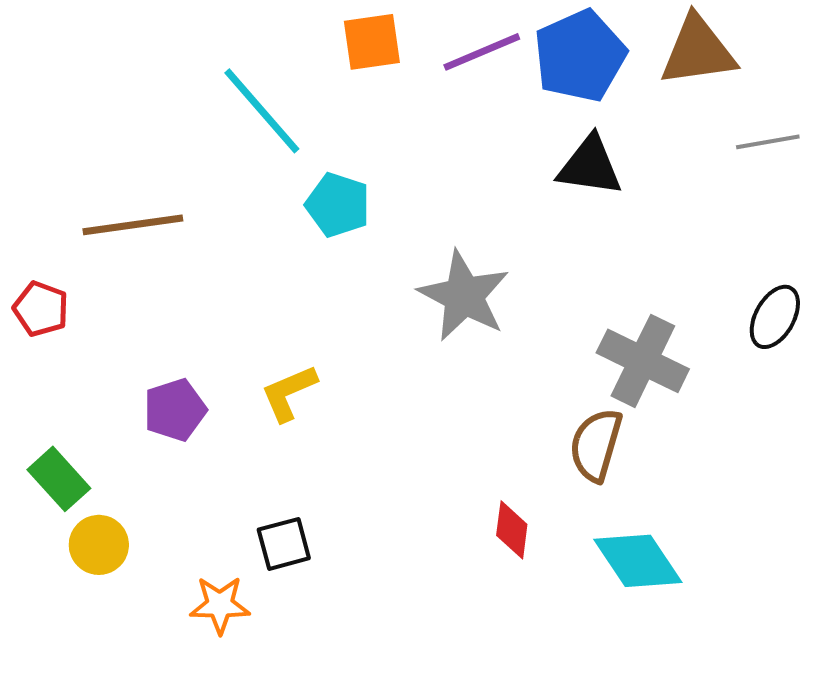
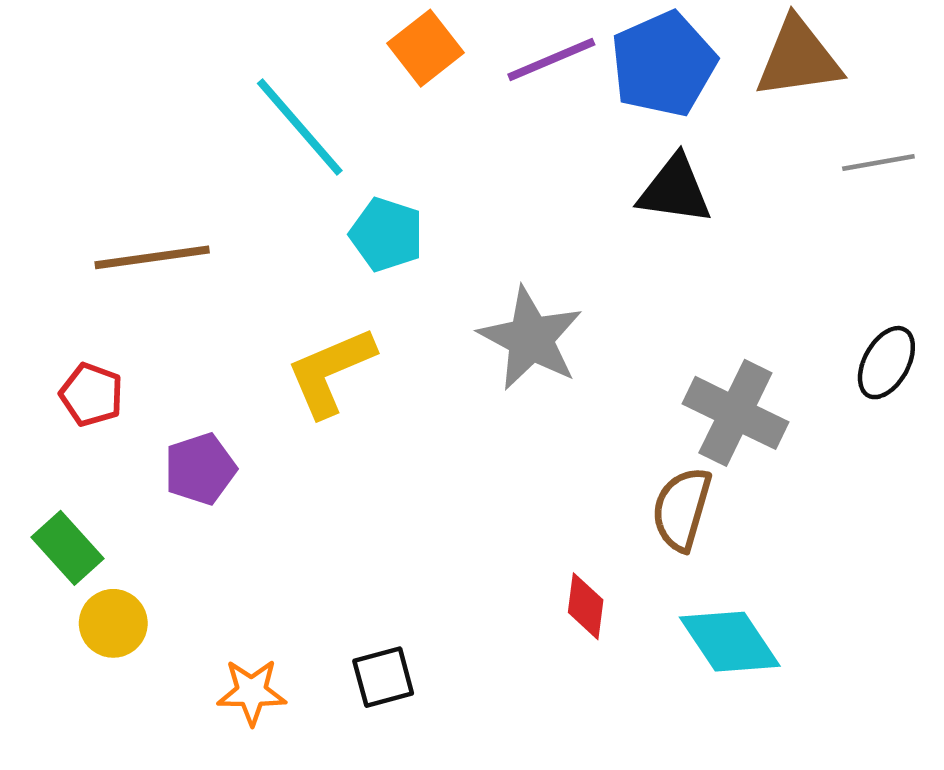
orange square: (372, 42) -> (425, 48), turned -30
red pentagon: (41, 309) -> (92, 395), moved
yellow L-shape: (289, 393) -> (331, 372), moved, size x1.4
black square: (284, 544) -> (383, 677), moved

